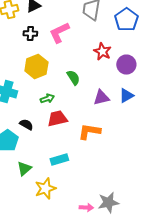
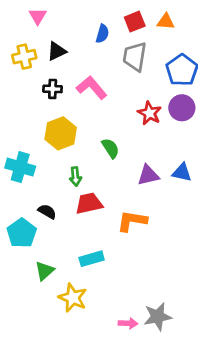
pink L-shape: (59, 32) -> (92, 88), turned 75
purple circle: (126, 64) -> (182, 108), moved
blue triangle: (126, 96) -> (182, 172), turned 42
green arrow: (47, 98) -> (75, 176), turned 104
yellow star: (45, 188) -> (73, 298), turned -30

